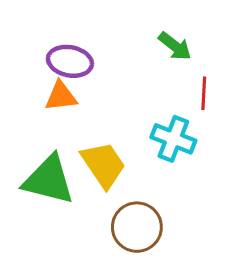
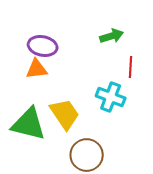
green arrow: (175, 46) -> (112, 36), turned -55

